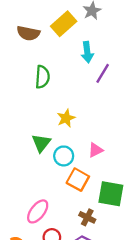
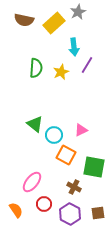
brown semicircle: (28, 33) -> (24, 20), moved
yellow star: (66, 118) -> (61, 72), moved
green triangle: (41, 143) -> (35, 124), turned -30

